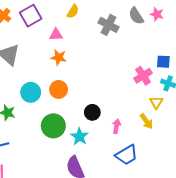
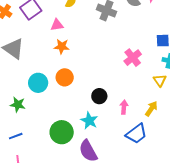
pink cross: (143, 76) -> (133, 58), moved
yellow arrow: (146, 121) -> (151, 109), moved, turned -105
green circle: (53, 126) -> (62, 132), moved

